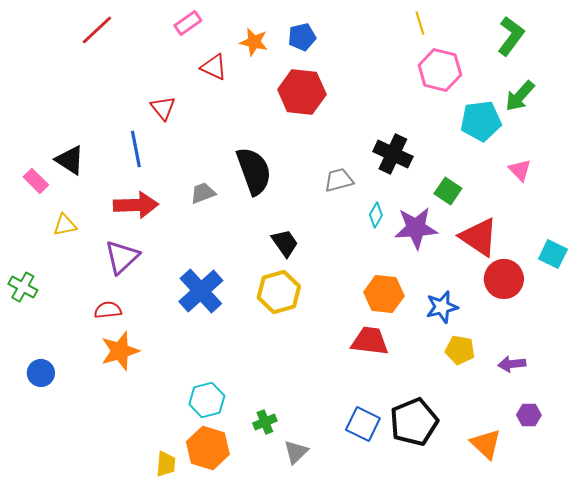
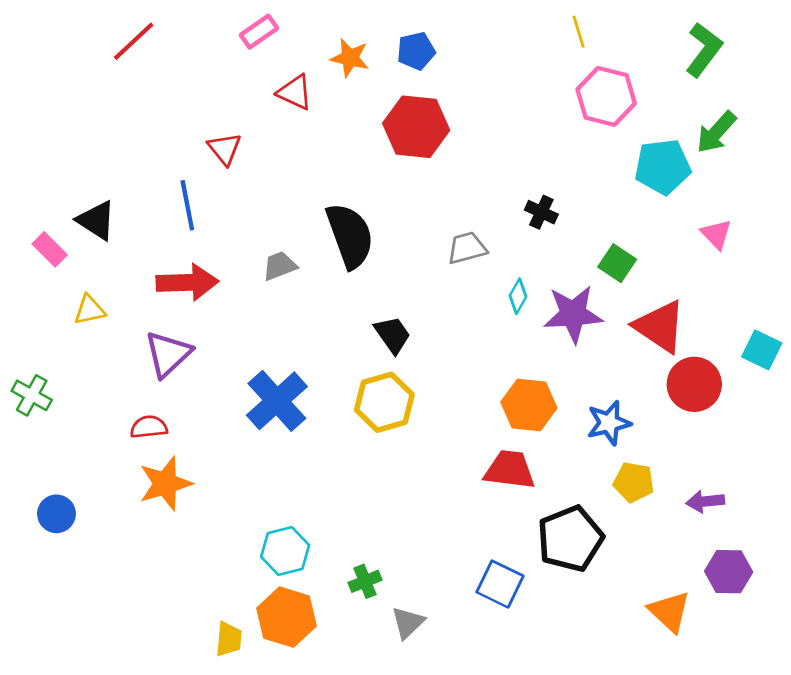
black cross: (393, 154) -> (541, 212), size x0.6
purple hexagon: (529, 415) -> (729, 572), size x1.4
black pentagon: (414, 422) -> (570, 539), moved

